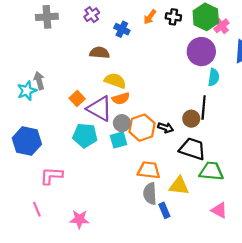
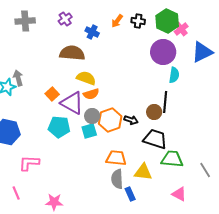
brown semicircle: (100, 53) -> (72, 53), size x1.4

